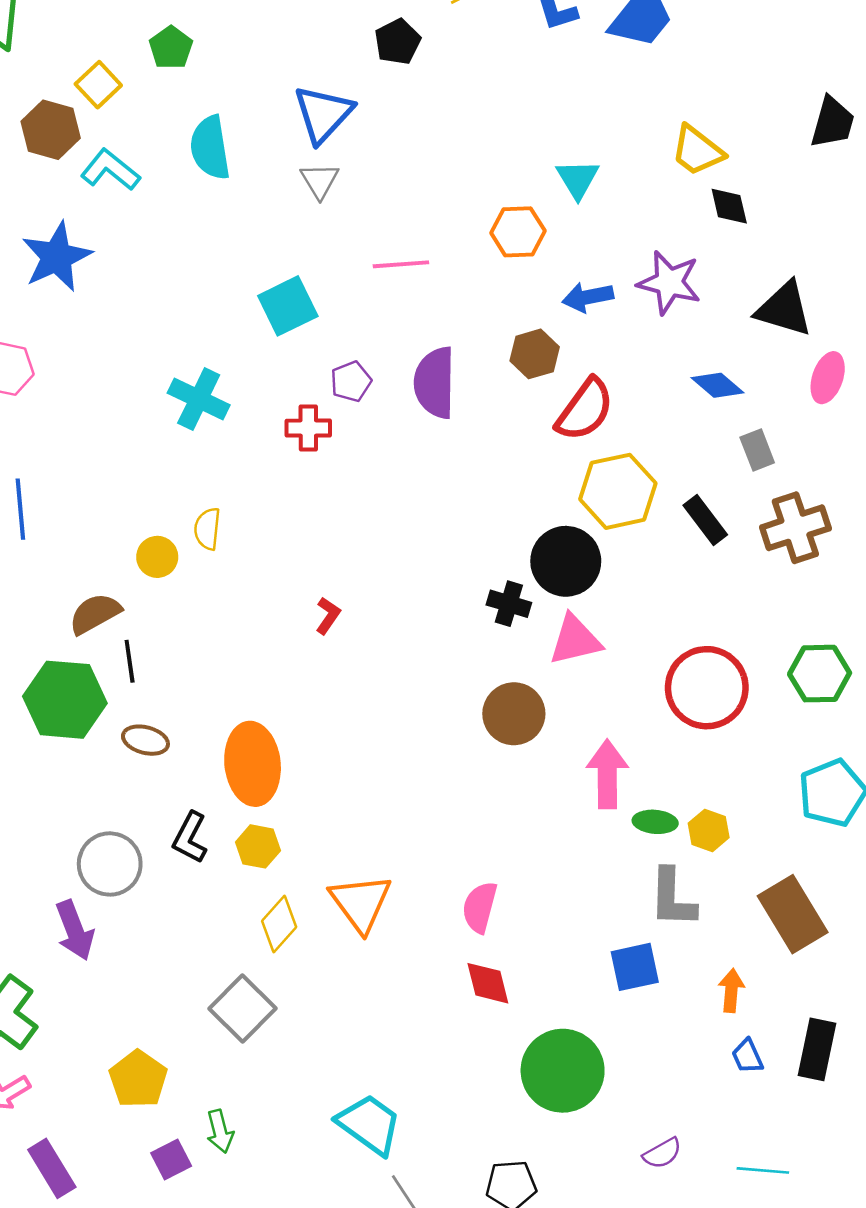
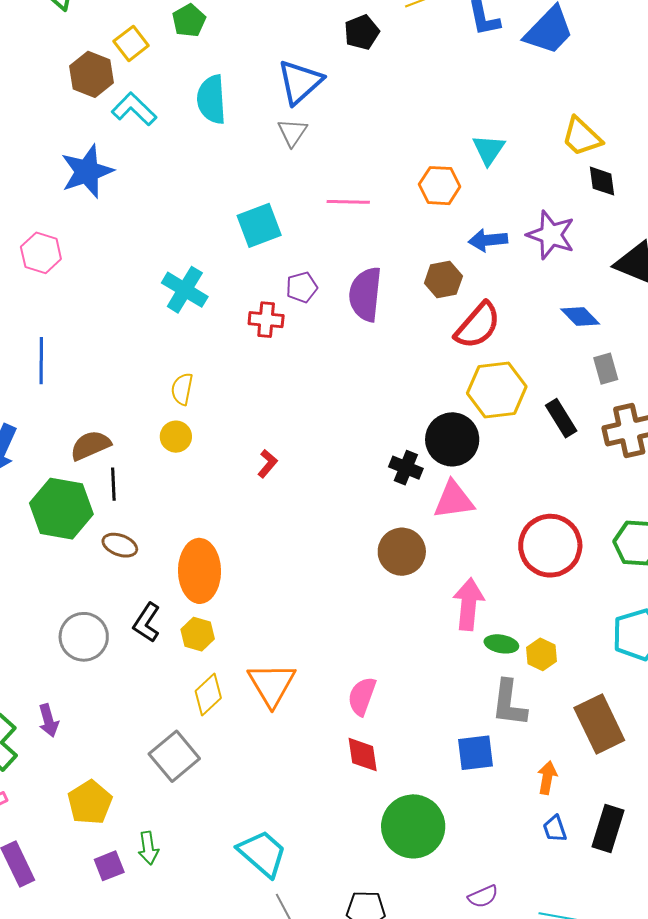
yellow circle: (157, 557) -> (176, 437), moved
purple arrow: (75, 930) -> (48, 720), moved, size x0.7

